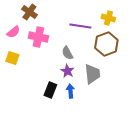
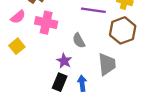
yellow square: (12, 58) -> (17, 46), turned 32
purple star: (67, 71) -> (64, 61), moved

